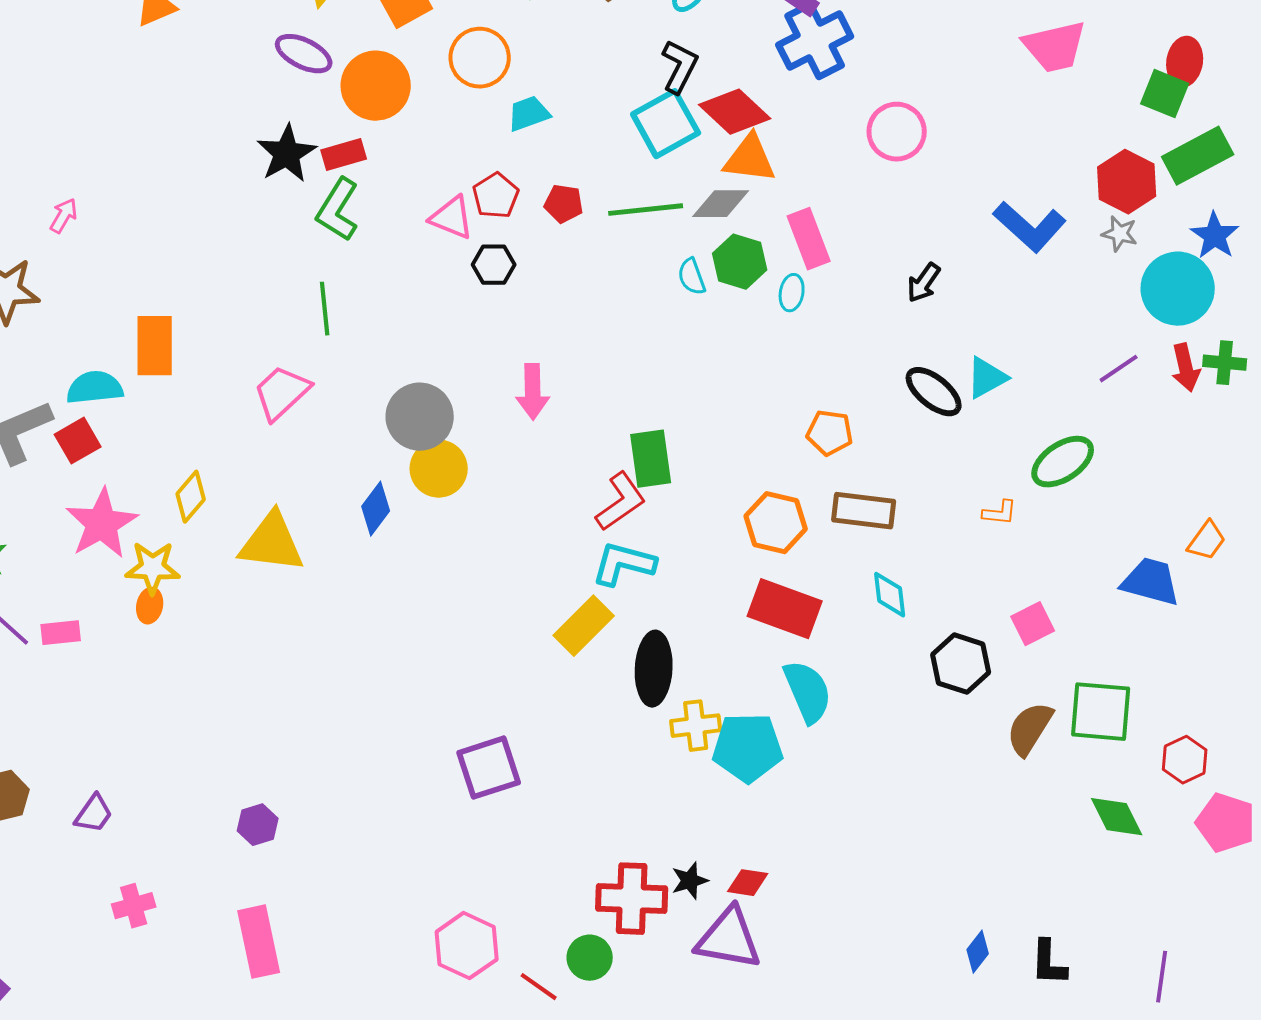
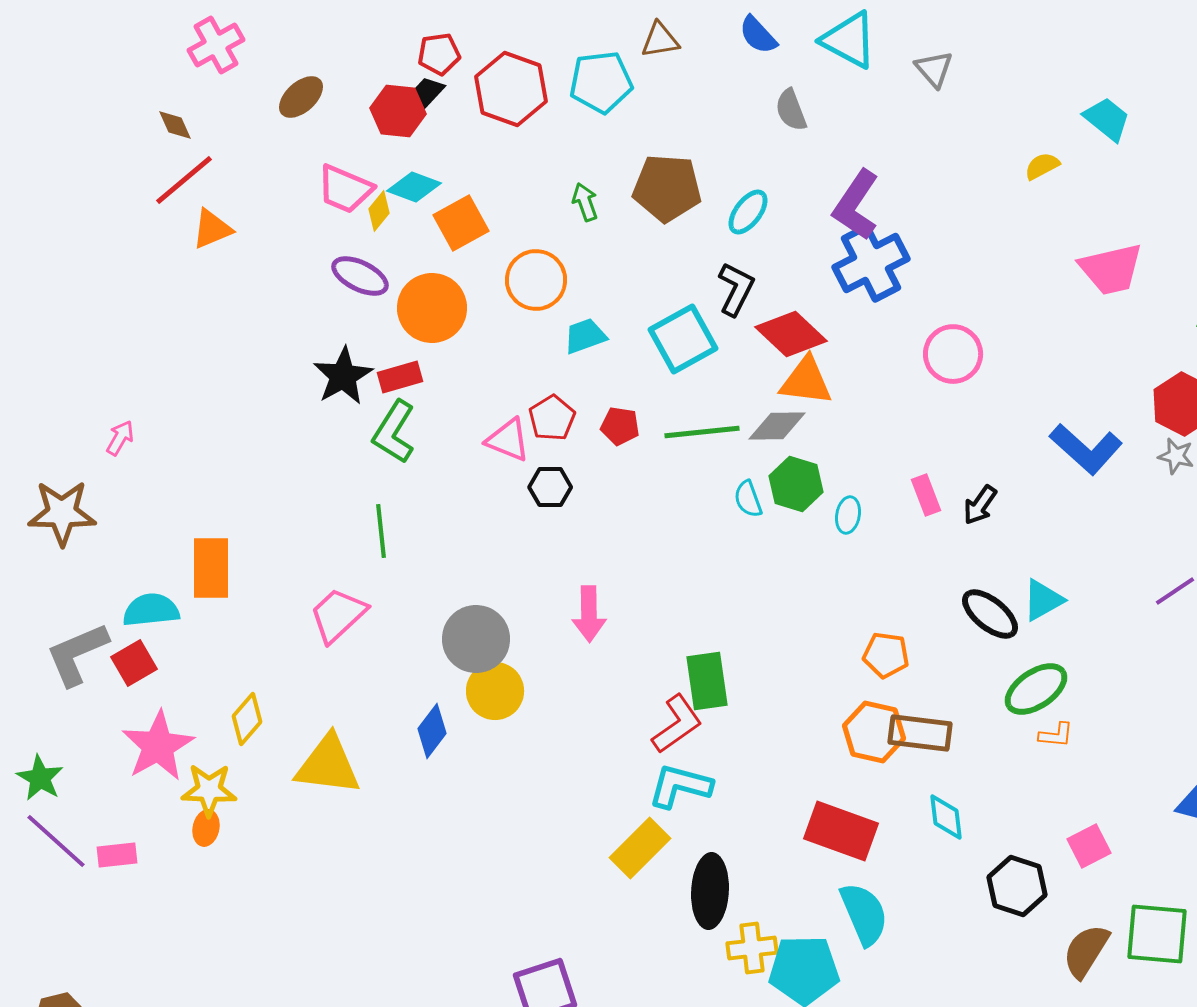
cyan square: (666, 124) -> (683, 339), moved
pink rectangle: (809, 239) -> (926, 495), moved, size x0.7
green ellipse: (1063, 462) -> (1036, 689), moved
orange hexagon: (776, 523) -> (874, 732), moved

